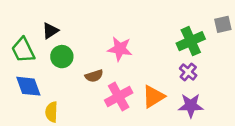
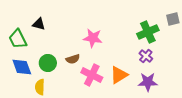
black triangle: (50, 31) -> (39, 24), turned 48
green circle: (62, 57) -> (48, 63), moved
pink cross: (119, 97) -> (92, 75), turned -35

